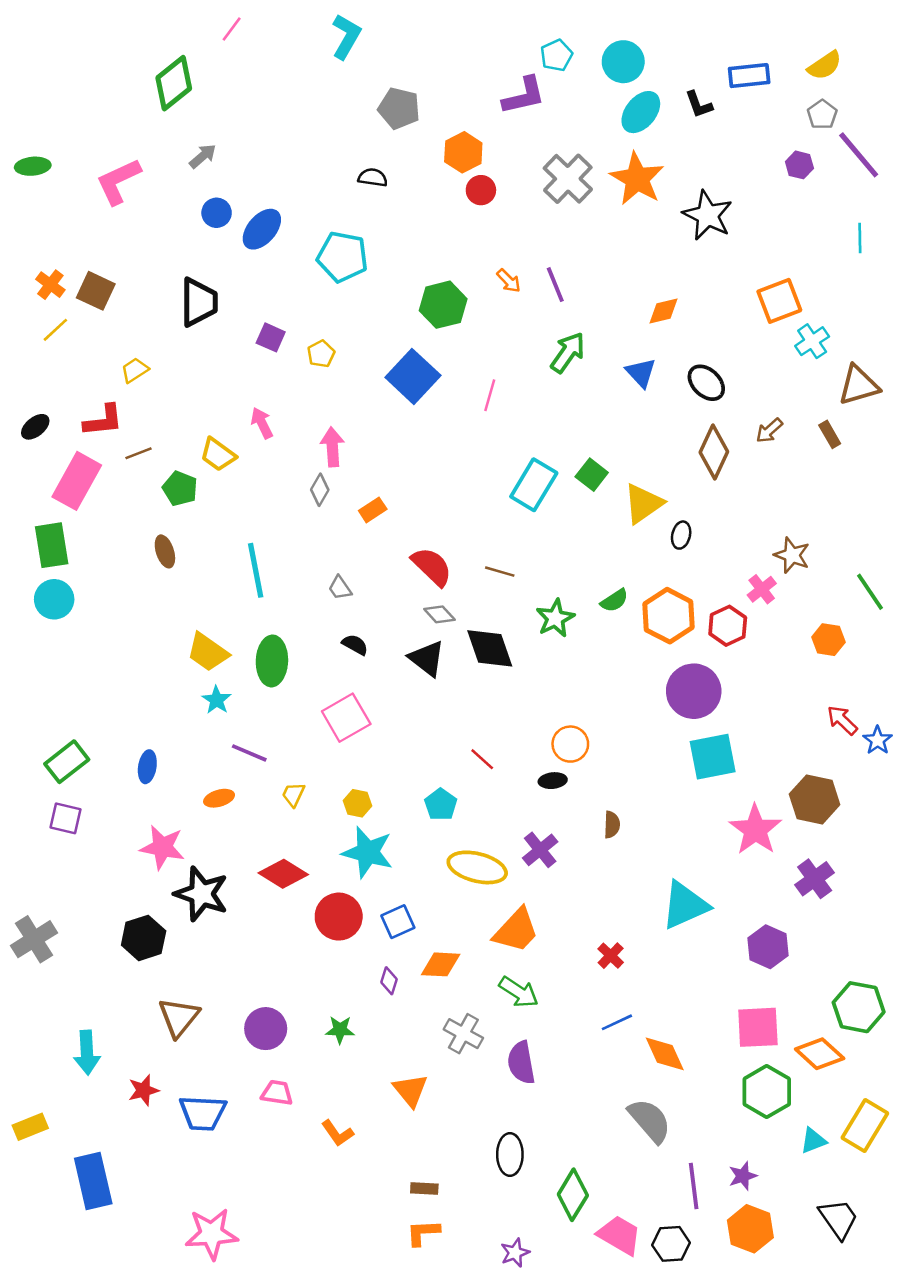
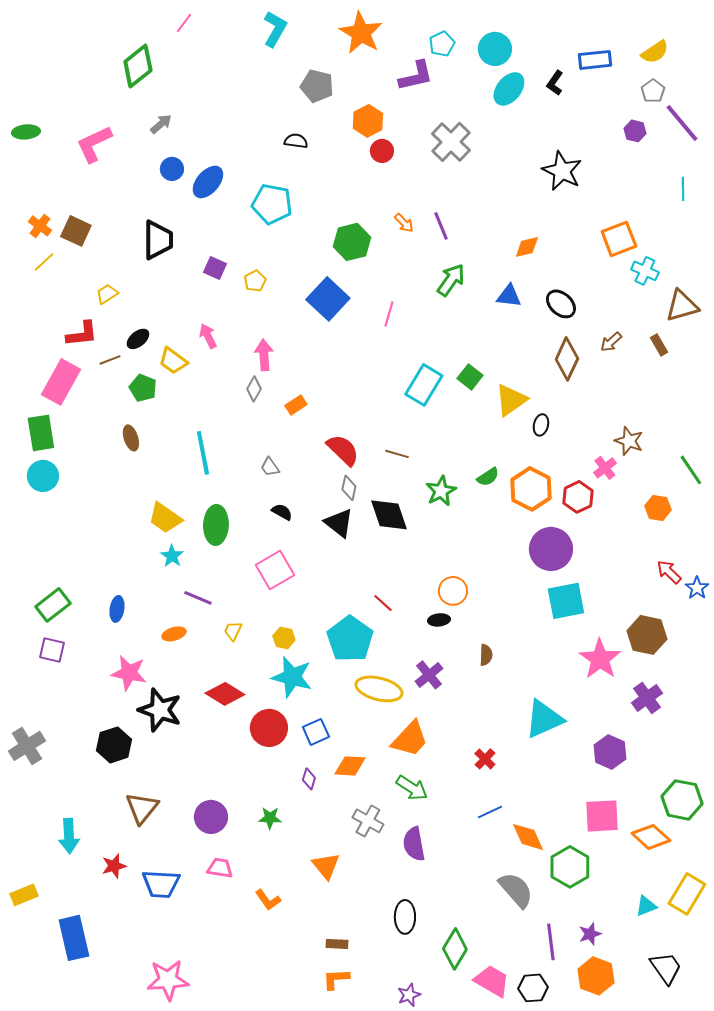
black L-shape: (699, 104) -> (555, 83), turned 55
orange star: (637, 179) -> (361, 33), moved
cyan cross: (812, 341) -> (645, 271), turned -32
blue triangle: (641, 373) -> (509, 296), turned -40
black ellipse: (35, 427) -> (138, 339), moved
gray diamond: (439, 614) -> (349, 488), turned 55
cyan pentagon: (441, 805) -> (350, 639), size x1.8
green hexagon: (767, 1092) -> (570, 867), moved

